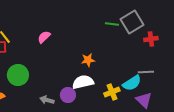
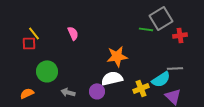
green line: (112, 24) -> (146, 29), moved
pink semicircle: (44, 37) -> (73, 33), turned 112
orange star: (88, 60) -> (117, 56), size x1.5
gray arrow: (47, 100) -> (68, 92), moved

